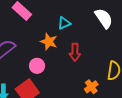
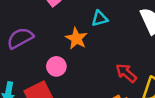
red arrow: (75, 52) -> (126, 73), moved, turned 120

